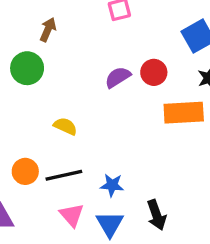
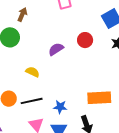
purple semicircle: (118, 77) -> (56, 49), moved
orange rectangle: (184, 113) -> (99, 98), moved

